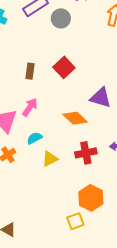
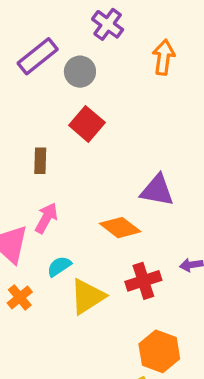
red square: (64, 67) -> (87, 124), moved
yellow triangle: (50, 159) -> (87, 296), size x1.4

